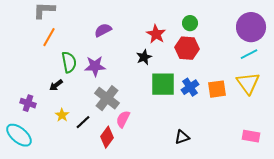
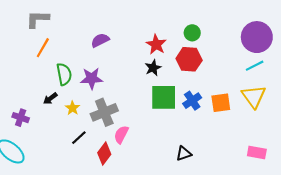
black star: (144, 57) -> (153, 68), moved
gray cross: (107, 98) -> (104, 112), turned 30
yellow star: (62, 115) -> (73, 108), moved

